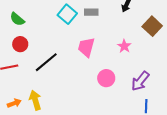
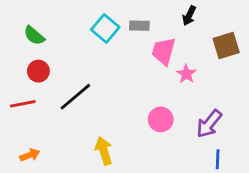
brown square: (152, 26) -> (226, 46), turned 30
pink trapezoid: (86, 47) -> (164, 51), moved
yellow arrow: (35, 100) -> (104, 151), moved

